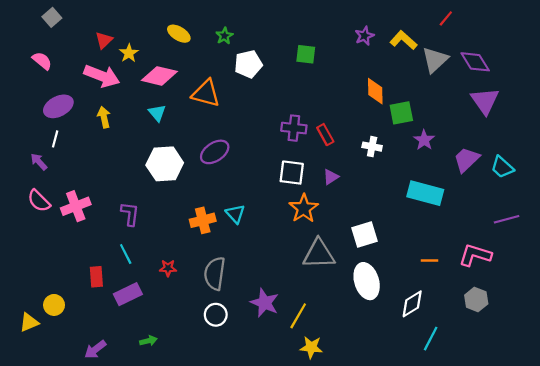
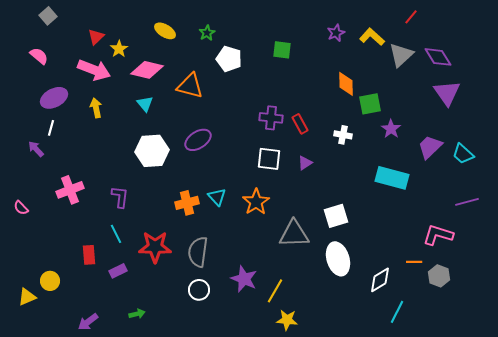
white pentagon: (248, 64) -> (229, 59), turned 30
pink semicircle: (39, 201) -> (21, 208), moved, size x0.7
orange star: (304, 208) -> (256, 202), moved
orange line: (430, 260) -> (414, 262), moved
red star: (168, 268) -> (155, 247), size x2.0
purple rectangle: (128, 294) -> (118, 271), size x0.7

